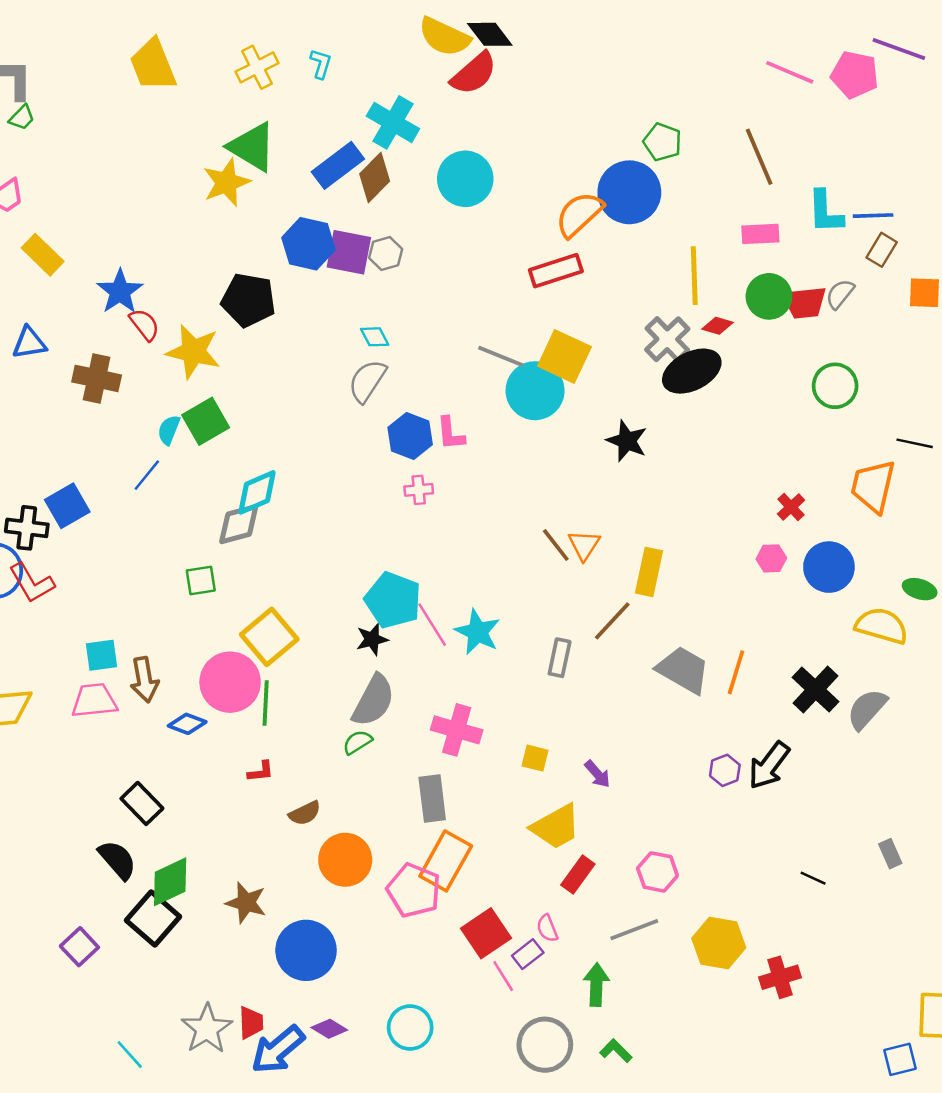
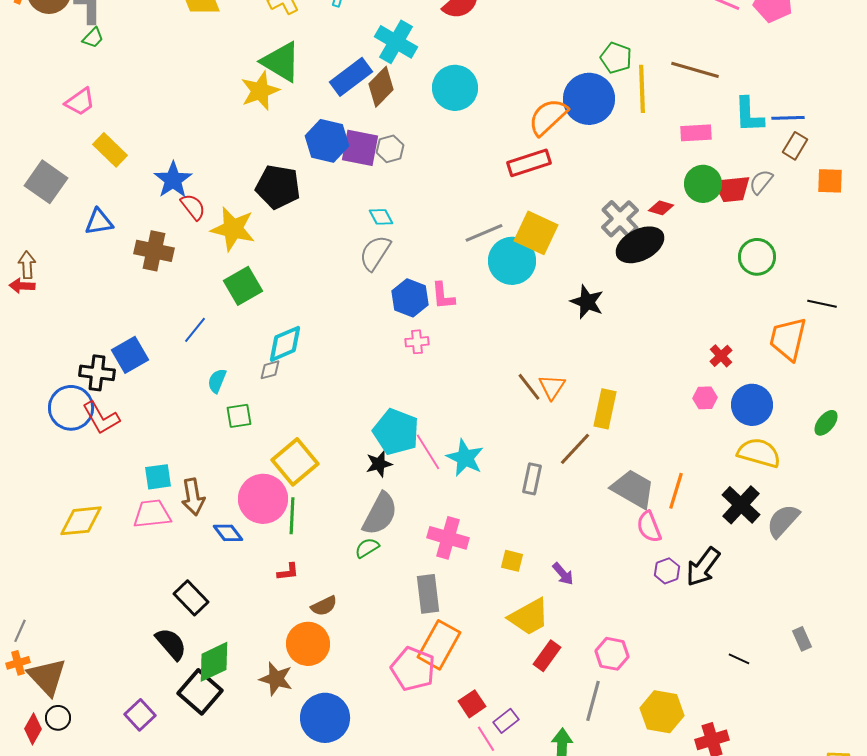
brown line: (759, 157) -> (695, 70), turned -51
yellow line: (694, 276) -> (642, 89), moved
gray line: (501, 356) -> (484, 233), turned -45
cyan semicircle: (169, 430) -> (217, 381), moved
gray diamond: (239, 524) -> (270, 370), size x0.6
green ellipse: (920, 589) -> (826, 423), turned -68
yellow semicircle: (882, 626) -> (759, 453), moved
blue diamond: (187, 724) -> (228, 533), turned 32
orange circle: (345, 860) -> (308, 644), moved
pink semicircle: (547, 928) -> (649, 527), moved, size x1.4
gray line: (634, 930) -> (593, 701), turned -54
red square: (486, 933) -> (472, 704), size x0.7

